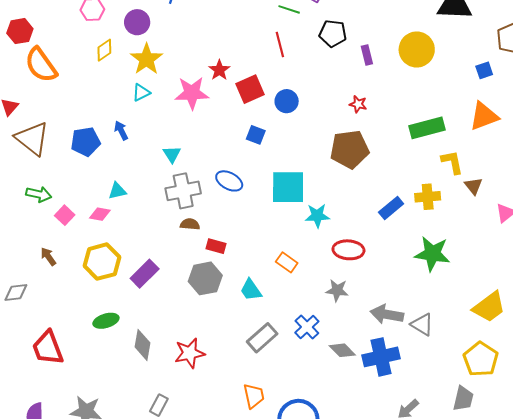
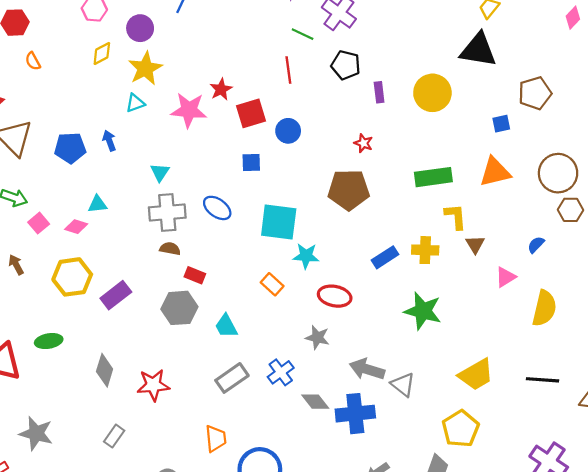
orange semicircle: (41, 65) -> (33, 61), size x0.5
blue square: (256, 135) -> (251, 163), turned -30
orange rectangle: (287, 262) -> (272, 284), moved
green ellipse: (106, 321) -> (49, 341), moved

